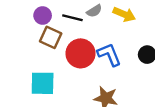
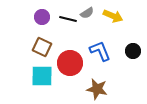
brown square: (51, 37) -> (42, 47), moved
red circle: (80, 53) -> (70, 63), moved

